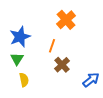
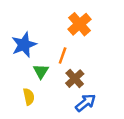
green triangle: (17, 59) -> (41, 71), moved
blue arrow: (91, 80) -> (86, 103), moved

